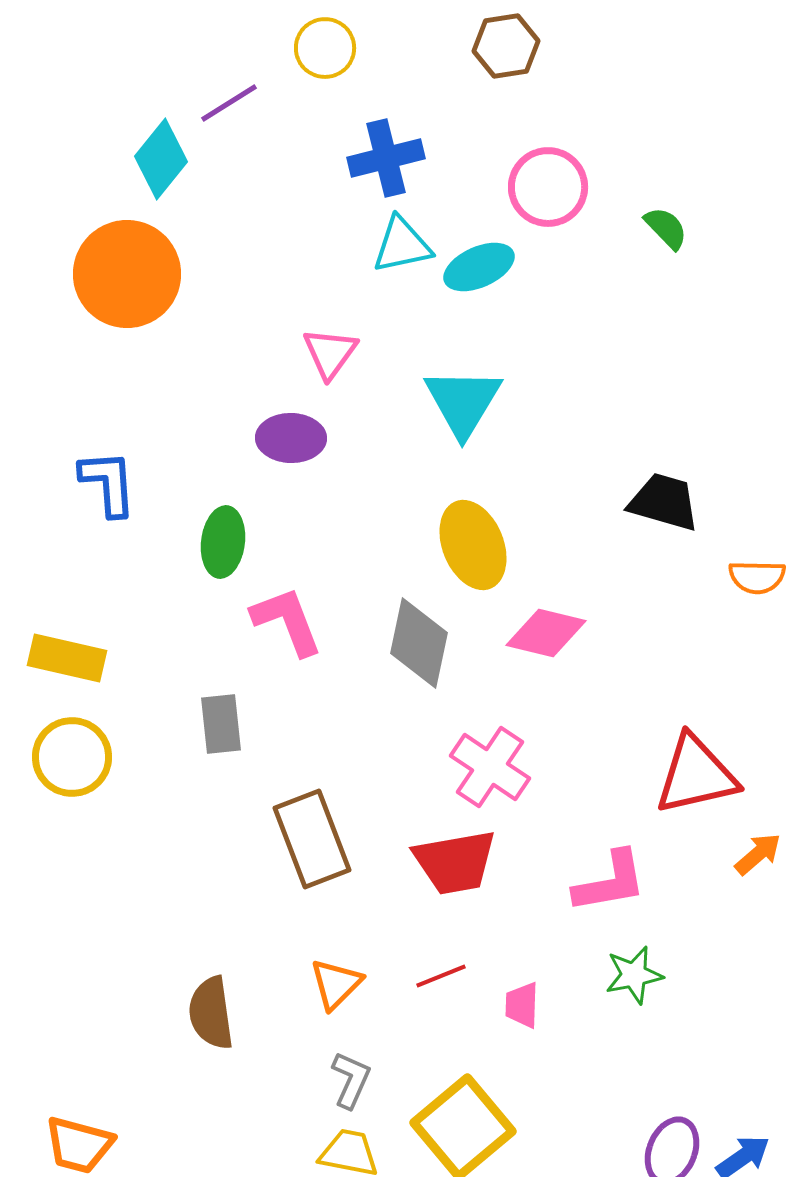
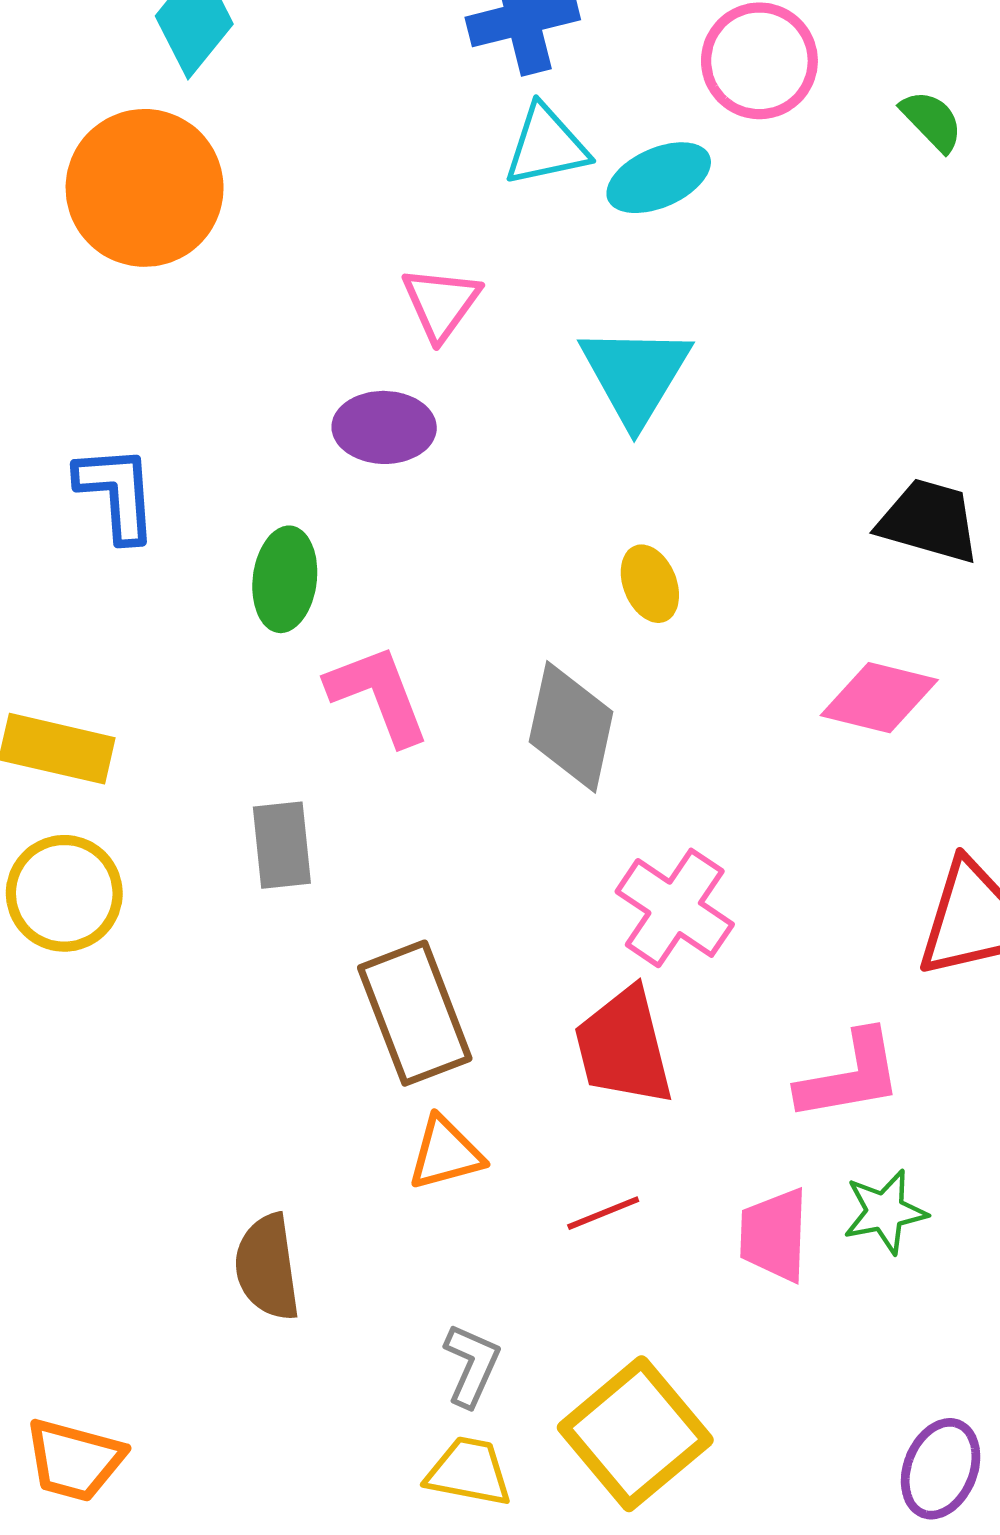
yellow ellipse: (473, 545) -> (650, 584), size x0.6
pink diamond: (546, 633) -> (879, 698), moved
red trapezoid: (455, 862) -> (624, 1047), turned 86
orange triangle: (336, 984) -> (445, 1153), moved, turned 30
pink trapezoid: (522, 1005) -> (774, 1235), moved, size x1.4

